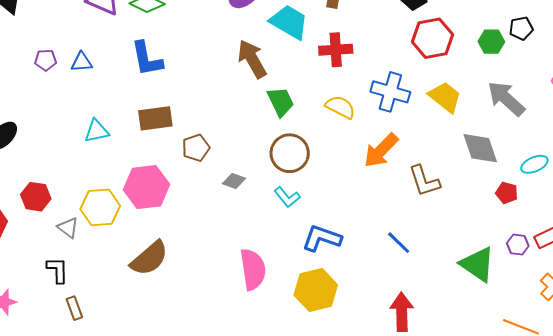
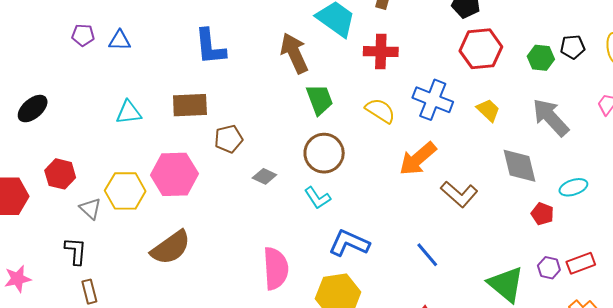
blue L-shape: (147, 59) -> (210, 47), moved
yellow trapezoid: (445, 97) -> (488, 110), size x0.7
brown L-shape: (424, 181) -> (459, 194), turned -36

